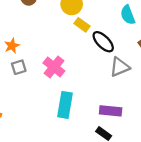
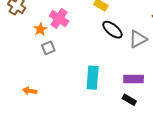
black ellipse: (103, 42) -> (112, 30), moved
pink cross: (54, 67) -> (59, 18), moved

